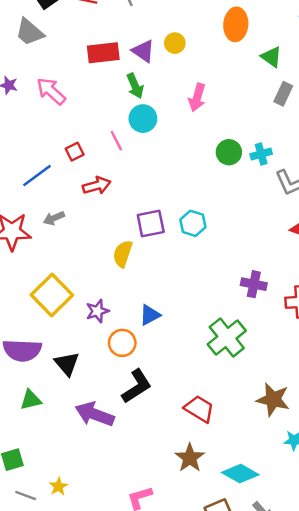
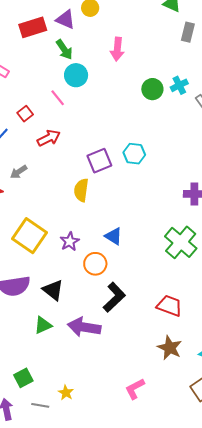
blue triangle: (150, 315) -> (114, 236), turned -48
green triangle: (31, 400) -> (43, 325), moved

